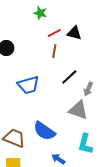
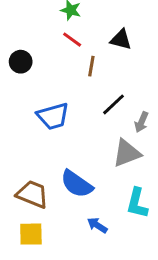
red line: (54, 33) -> (72, 40), moved, turned 64
gray triangle: (78, 110) -> (127, 153), turned -40

